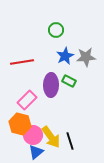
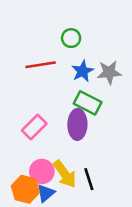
red line: (22, 62) -> (41, 65), moved
green rectangle: (69, 81) -> (88, 103), size x1.5
purple ellipse: (51, 85) -> (77, 124), moved
orange hexagon: (20, 124) -> (25, 189), moved

